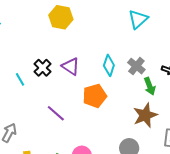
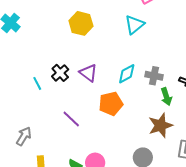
cyan triangle: (138, 19) -> (134, 25), moved
cyan diamond: (109, 65) -> (127, 74), turned 40
gray cross: (136, 66) -> (154, 76), turned -30

